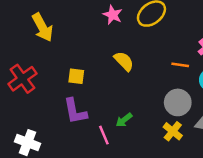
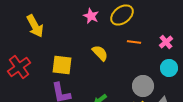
orange line: (180, 65) -> (134, 42), moved
yellow square: (76, 76) -> (62, 65), size x1.5

